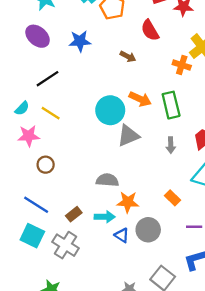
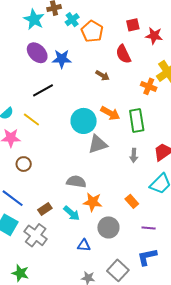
purple ellipse: (38, 36) -> (37, 53), moved
black line: (47, 79) -> (43, 90), moved
cyan arrow: (105, 217) -> (72, 213), turned 36
blue triangle: (122, 235) -> (84, 245), moved, turned -32

